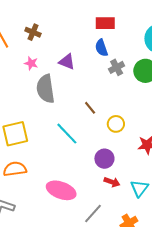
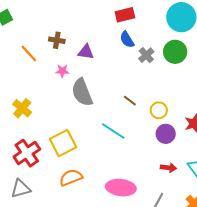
purple triangle: (67, 62) -> (86, 52), moved
purple circle: (104, 159) -> (166, 134), moved

